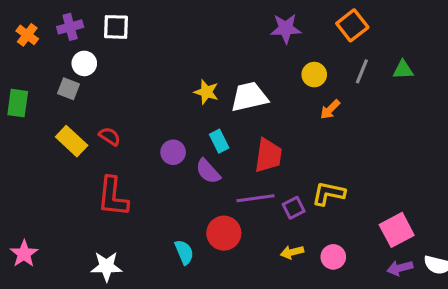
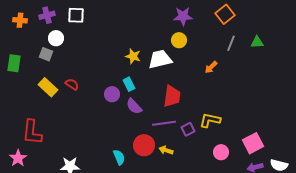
orange cross: (27, 35) -> (20, 20), turned -32
yellow circle: (314, 75) -> (179, 40), moved
cyan rectangle: (219, 141) -> (129, 84), moved
red L-shape: (113, 197) -> (32, 132), moved
yellow arrow: (292, 252) -> (166, 150), moved, turned 32
pink circle: (333, 257) -> (221, 152), moved

